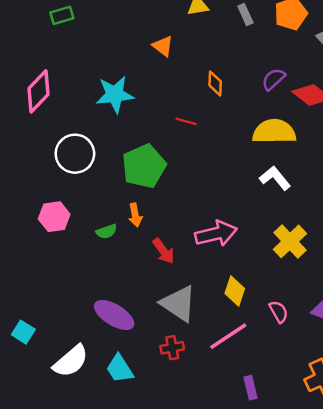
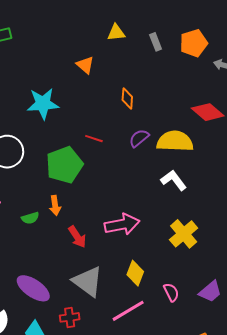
purple semicircle: (273, 79) -> (139, 138), moved
red line: (186, 121) -> (94, 139), moved
red cross: (172, 348) -> (70, 317), moved

